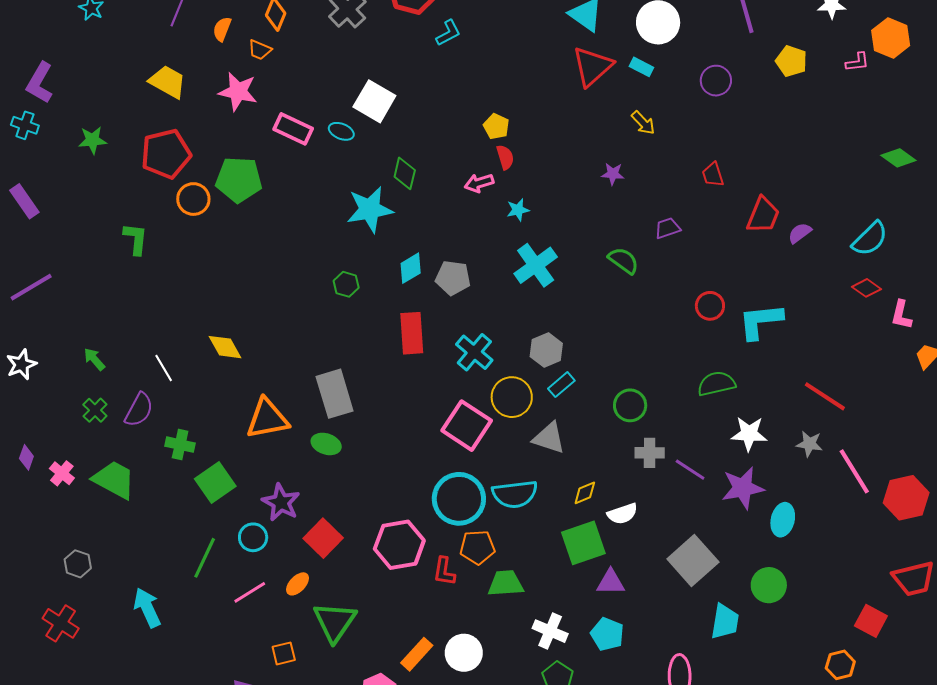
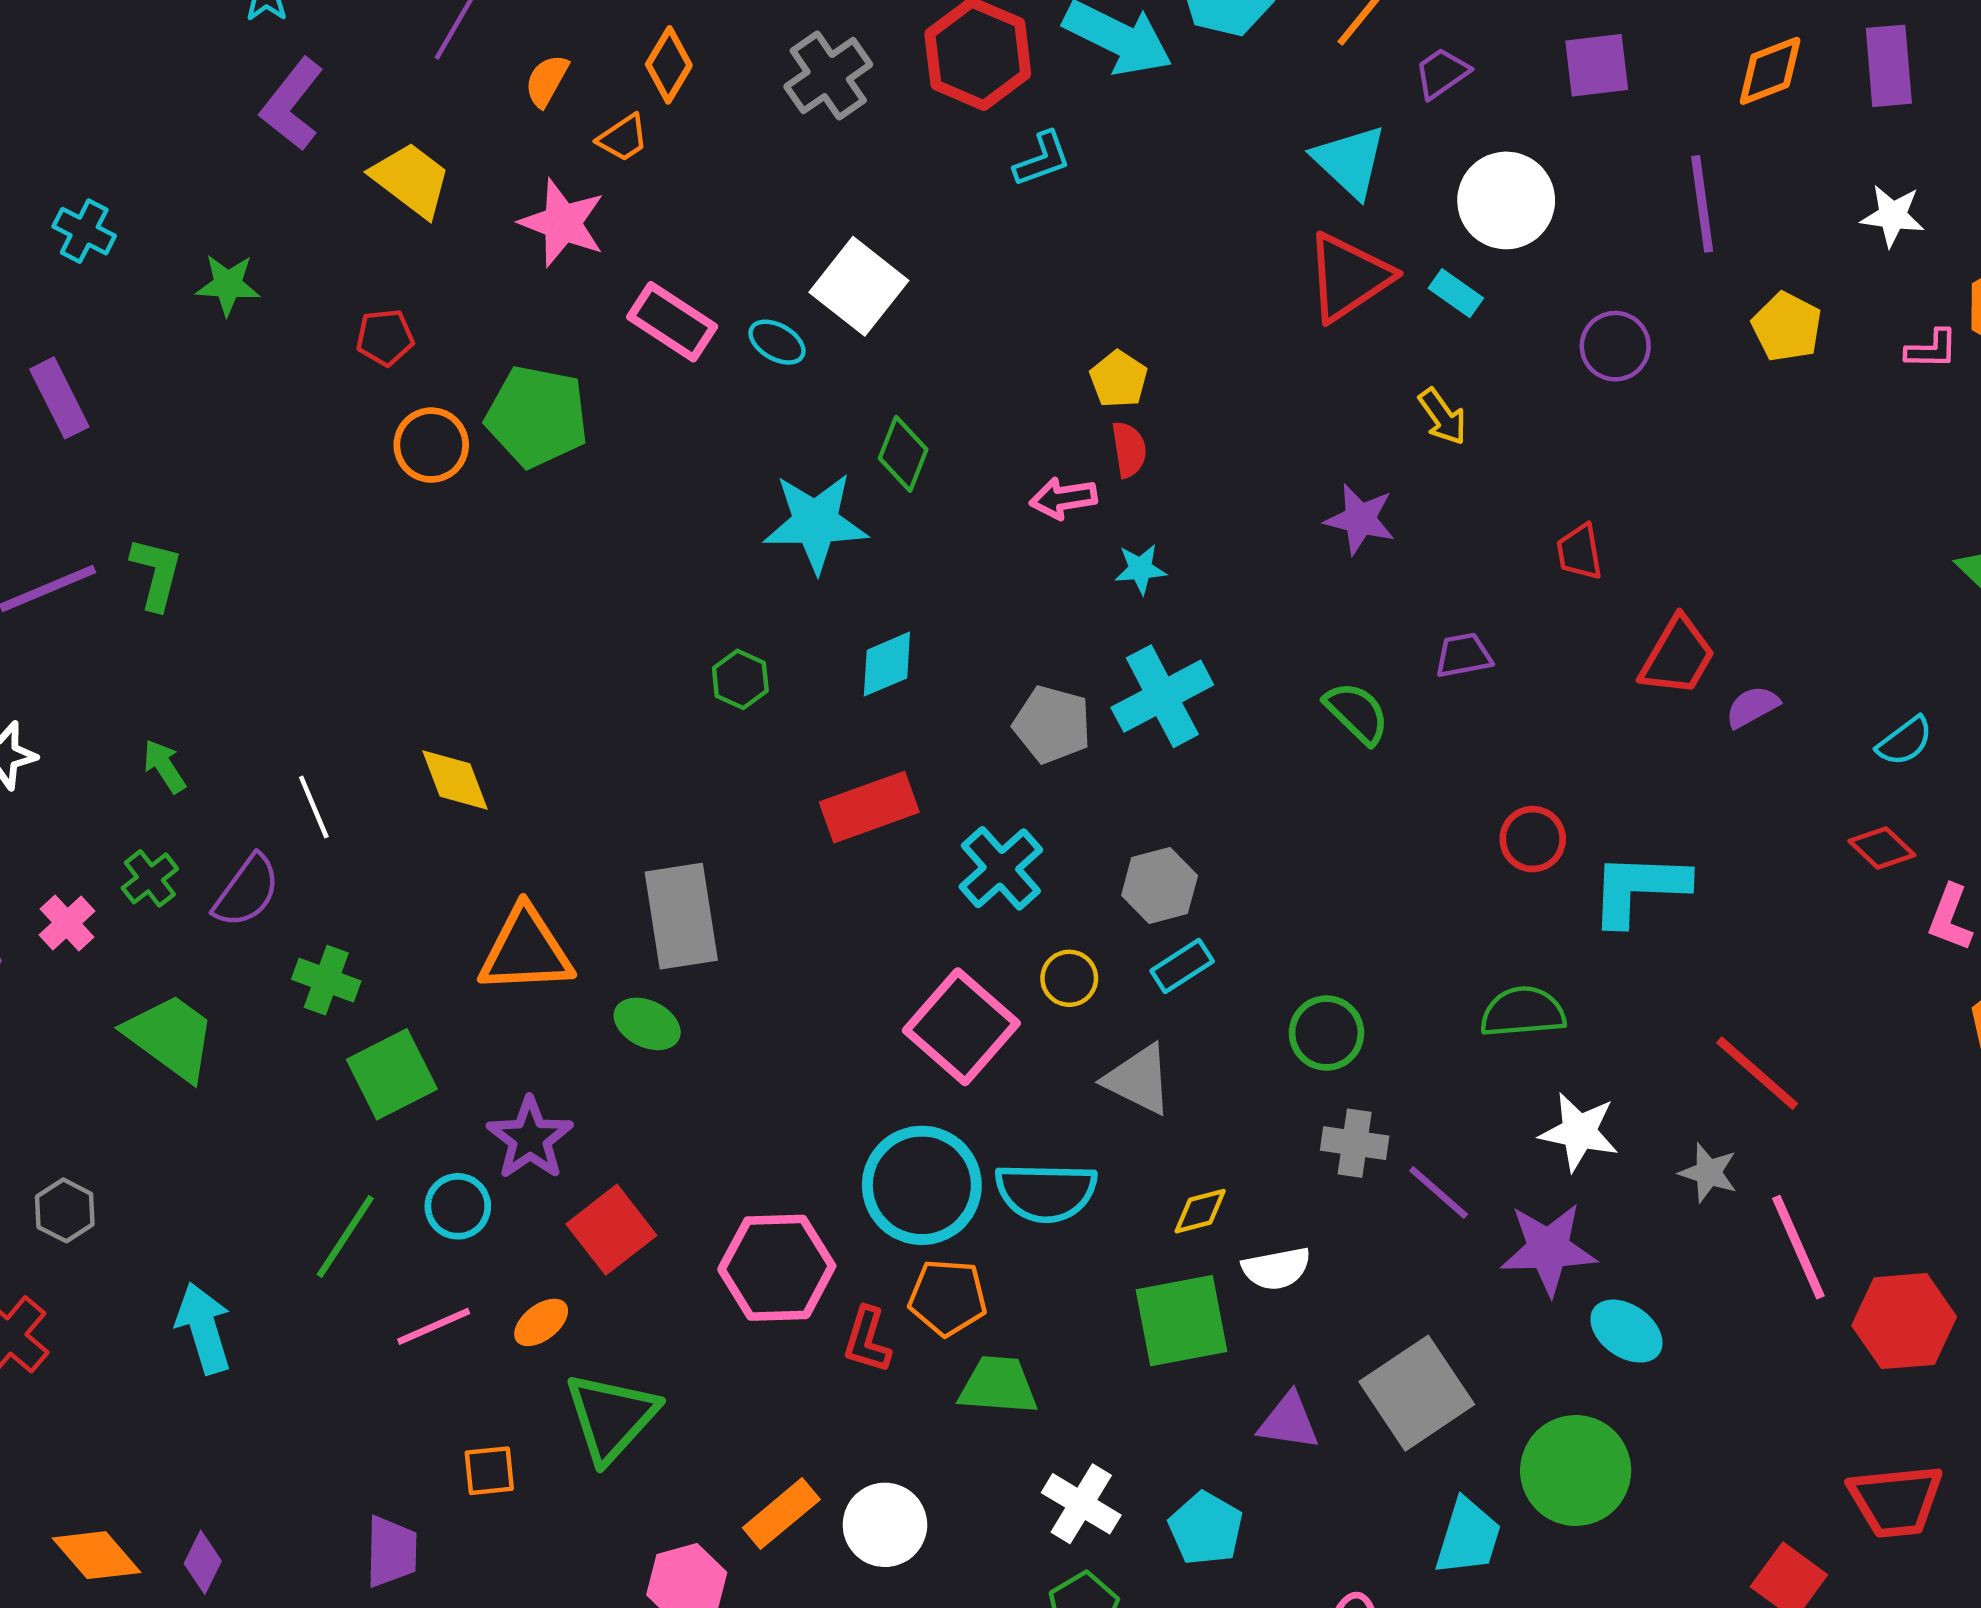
orange trapezoid: (260, 50) -> (623, 138), turned -65
purple L-shape: (40, 83) -> (292, 104), moved
red pentagon: (166, 154) -> (385, 337), size x0.5
purple star: (613, 174) -> (1360, 519), size x1.4
green L-shape: (136, 239) -> (156, 574), moved
cyan semicircle: (870, 239) -> (1905, 741), size x0.7
gray pentagon: (453, 278) -> (1052, 724), moved
red rectangle: (412, 333) -> (869, 807), turned 66
yellow circle: (512, 397) -> (1069, 978), size x0.6
pink cross: (62, 473) -> (67, 923), moved
cyan ellipse: (783, 520) -> (1626, 1331), turned -76
purple triangle: (611, 582) -> (1289, 1421), moved
green circle: (769, 585) -> (1576, 1471), size x1.4

